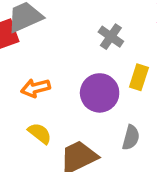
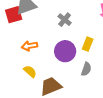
gray cross: (111, 37) -> (65, 20), moved
gray semicircle: (131, 137) -> (86, 69), moved

